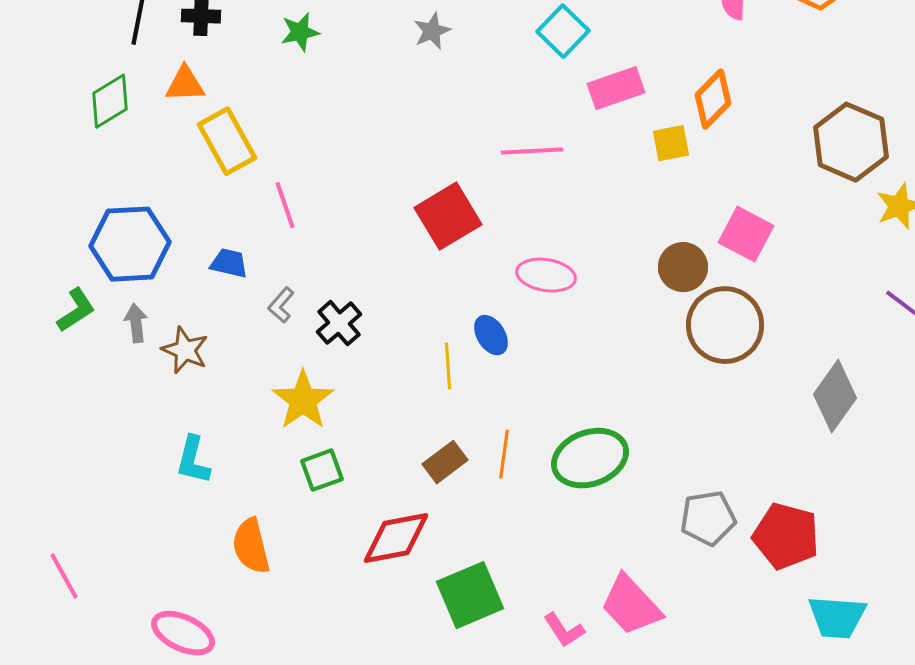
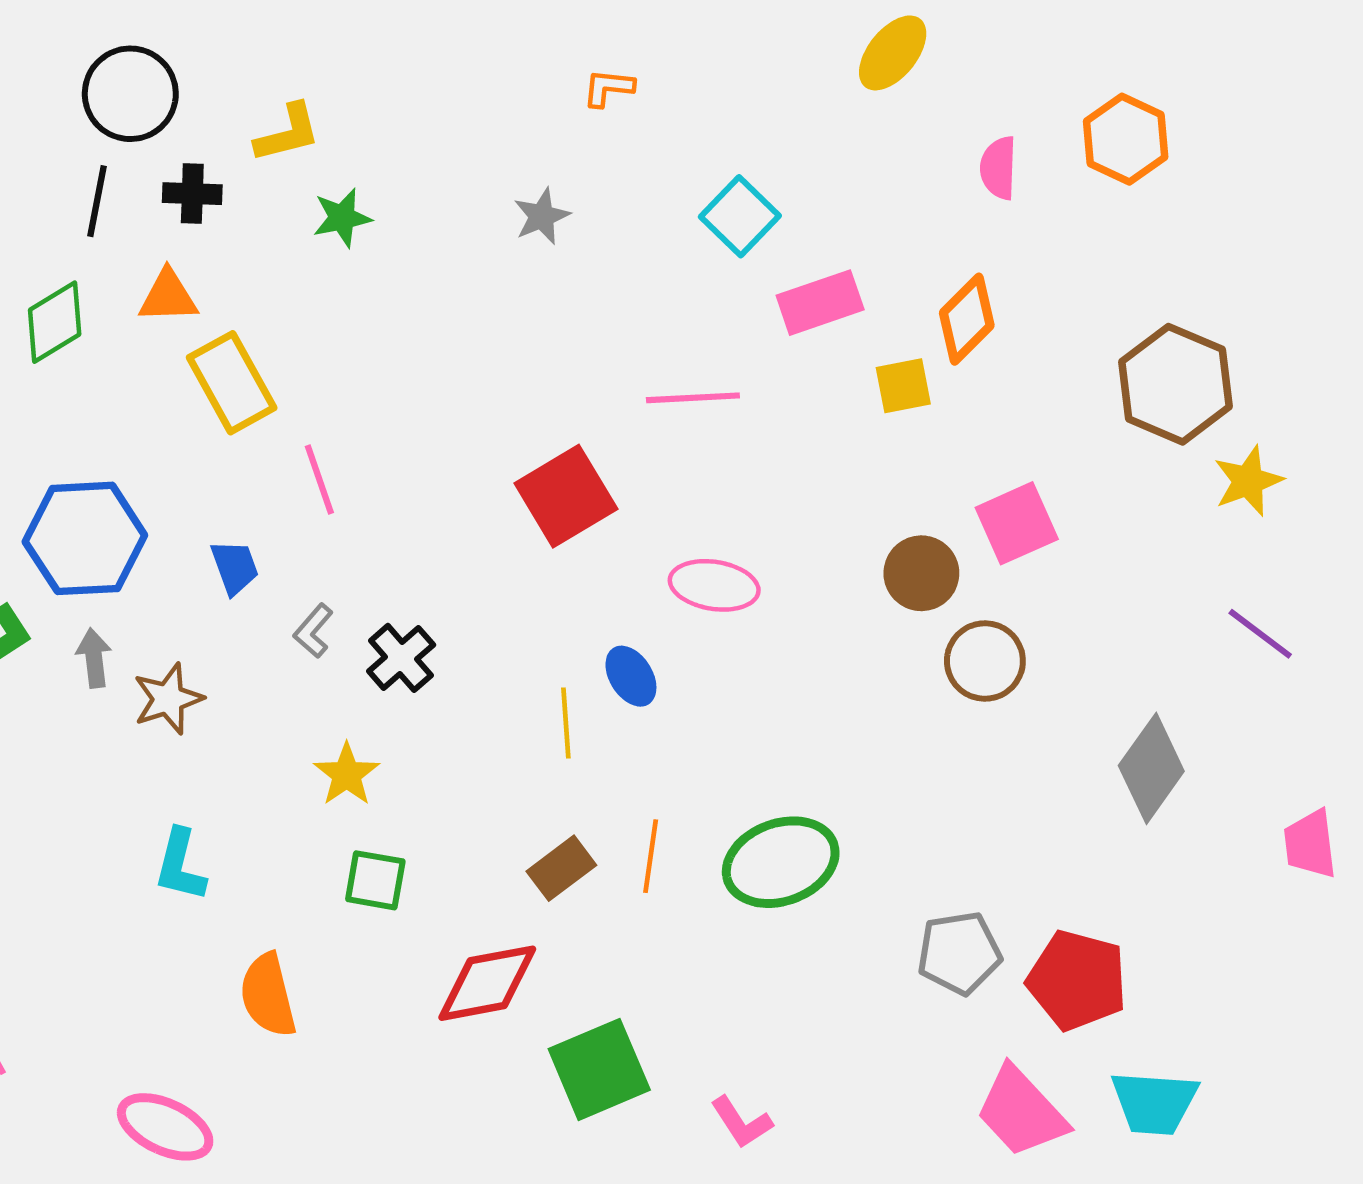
pink square: (746, 234) -> (1017, 523), turned 38
blue trapezoid: (229, 263) -> (235, 567), turned 57
brown circle: (725, 325) -> (985, 661), size x0.7
brown star: (185, 350) -> (168, 699), turned 30
yellow star: (303, 400) -> (347, 774), size x0.7
green square: (322, 470) -> (375, 880), turned 30
pink trapezoid: (631, 605) -> (1021, 1112), moved

